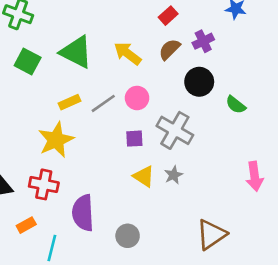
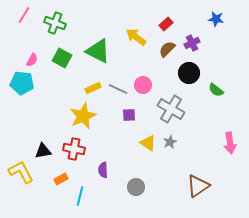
yellow arrow: (128, 53) -> (136, 37), moved
gray line: (103, 103) -> (118, 89), turned 60
purple square: (134, 139) -> (129, 115), moved
purple semicircle: (83, 213) -> (103, 170), size x0.6

